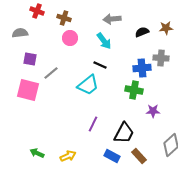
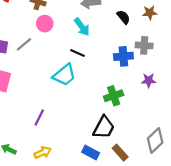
black semicircle: (142, 32) -> (123, 17), turned 72
gray line: (51, 73) -> (24, 44), moved
green cross: (134, 90) -> (114, 96), moved, turned -30
purple star: (153, 111) -> (149, 80), moved
purple line: (93, 124) -> (39, 118), moved

